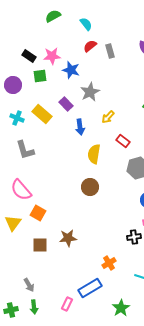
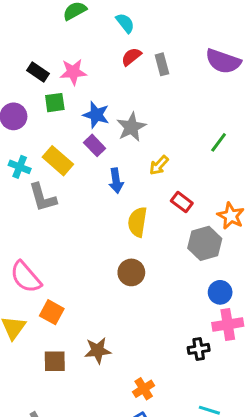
blue star: (71, 70) -> (96, 115), moved
gray L-shape: (25, 150) -> (43, 197), moved
orange cross: (109, 263) -> (144, 389), moved

